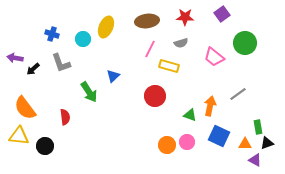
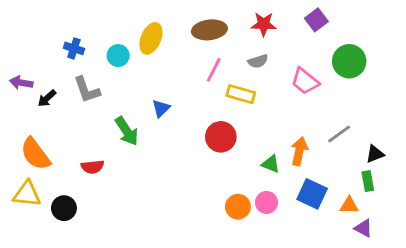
red semicircle: (65, 117) -> (92, 167), turned 91
black triangle: (267, 143) -> (375, 154), moved

